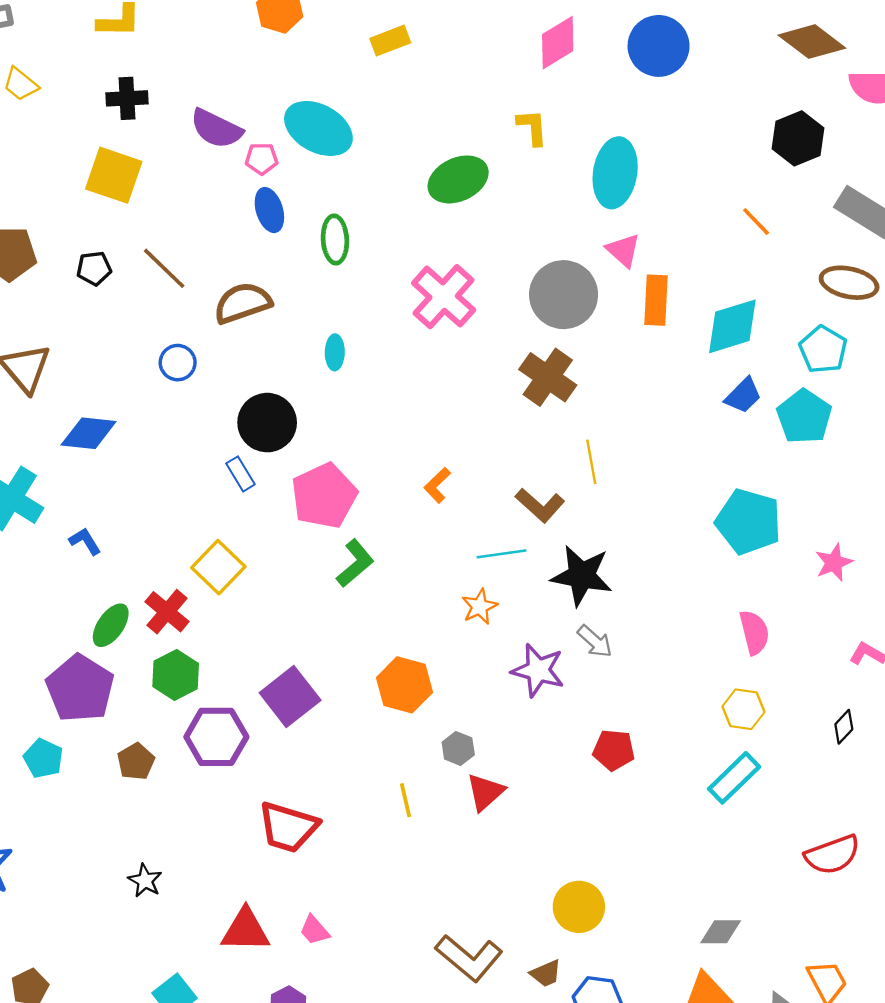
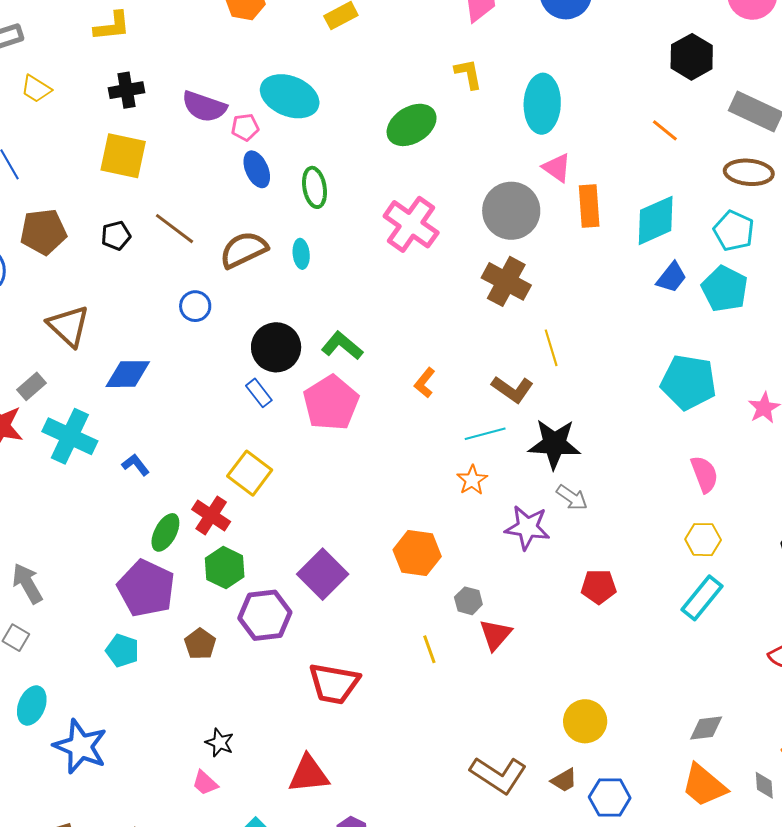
cyan ellipse: (335, 352) -> (301, 254), moved
green L-shape: (355, 563) -> (342, 346), moved, turned -93
pink trapezoid: (314, 930) -> (205, 783), moved

